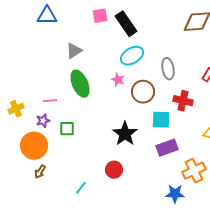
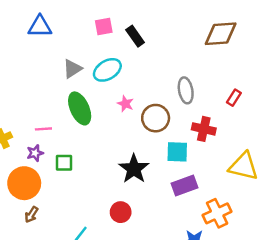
black rectangle: (126, 24) -> (135, 36), size x0.7
cyan ellipse: (132, 56) -> (107, 70), moved

